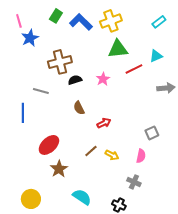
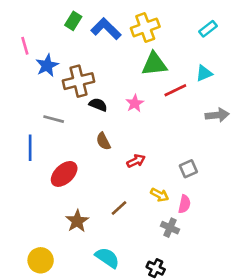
pink line: (19, 21) -> (25, 46), moved
blue star: (30, 38) -> (47, 65), moved
black semicircle: (75, 80) -> (98, 105), turned 40
gray square: (152, 133) -> (188, 169), moved
red ellipse: (49, 145) -> (64, 174), moved
brown line: (91, 151) -> (119, 208), moved
yellow arrow: (112, 155) -> (160, 195), moved
gray cross: (134, 182) -> (170, 228), moved

